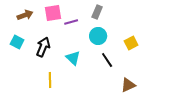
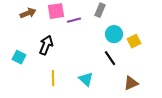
cyan circle: (98, 36) -> (114, 34), moved
cyan square: (17, 42) -> (19, 57), moved
cyan triangle: (73, 58) -> (86, 79), moved

